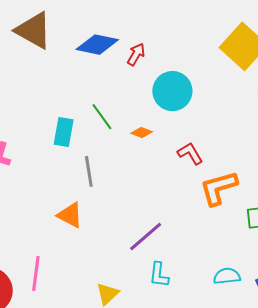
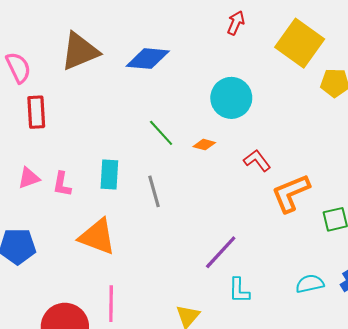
brown triangle: (34, 30) -> (80, 51), turned -45
red arrow: (136, 54) -> (236, 23), moved
cyan rectangle: (64, 132) -> (109, 175), moved
orange triangle: (70, 215) -> (97, 237), moved, size x1.4

